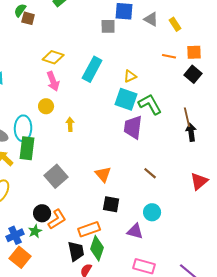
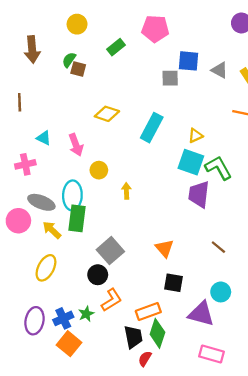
pink arrow: (53, 81) -> (76, 145), moved
black circle: (42, 213) -> (98, 275), moved
purple triangle: (135, 231) -> (201, 314), size x1.4

